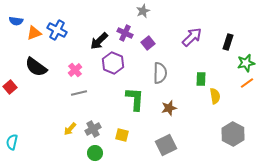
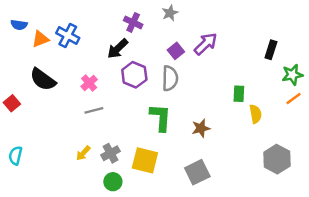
purple cross: (125, 33) -> (133, 22), moved
purple arrow: (192, 37) -> (206, 44), moved
gray semicircle: (160, 73) -> (170, 78), moved
yellow square: (122, 135) -> (145, 160), size x1.6
cyan semicircle: (12, 142) -> (15, 156), moved

